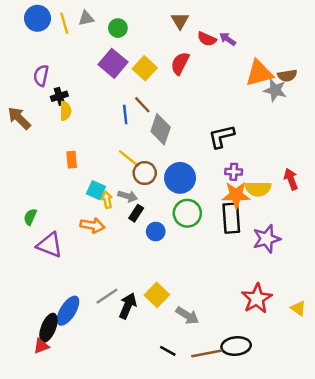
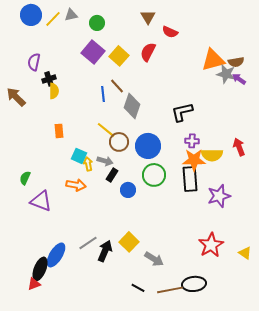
yellow line: (64, 23) -> (53, 19), turned 60
purple arrow: (228, 39) -> (239, 79), moved

